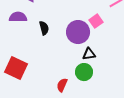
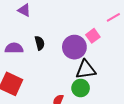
purple semicircle: (18, 17) -> (14, 48), moved
black triangle: (89, 54) -> (86, 70), size x1.5

